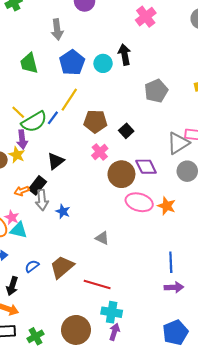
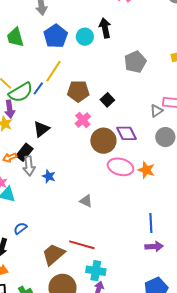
gray triangle: (178, 143) -> (156, 111), size x0.6
brown trapezoid: (62, 267) -> (53, 254), moved

